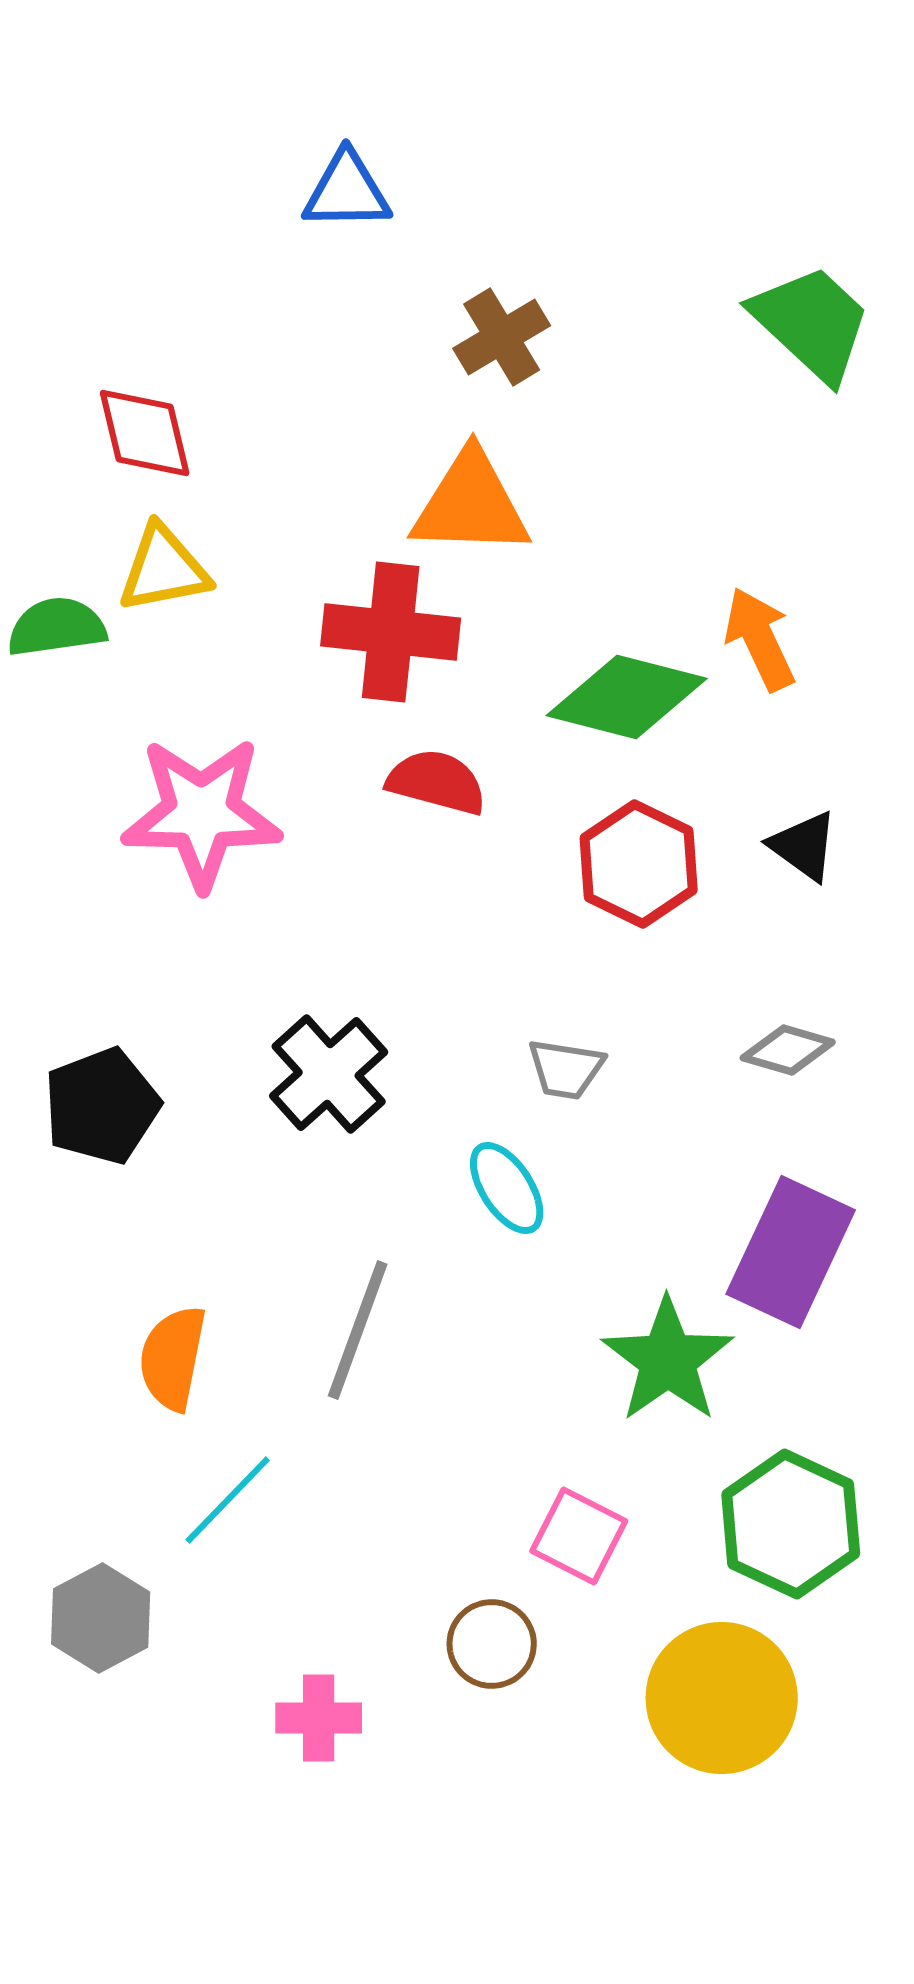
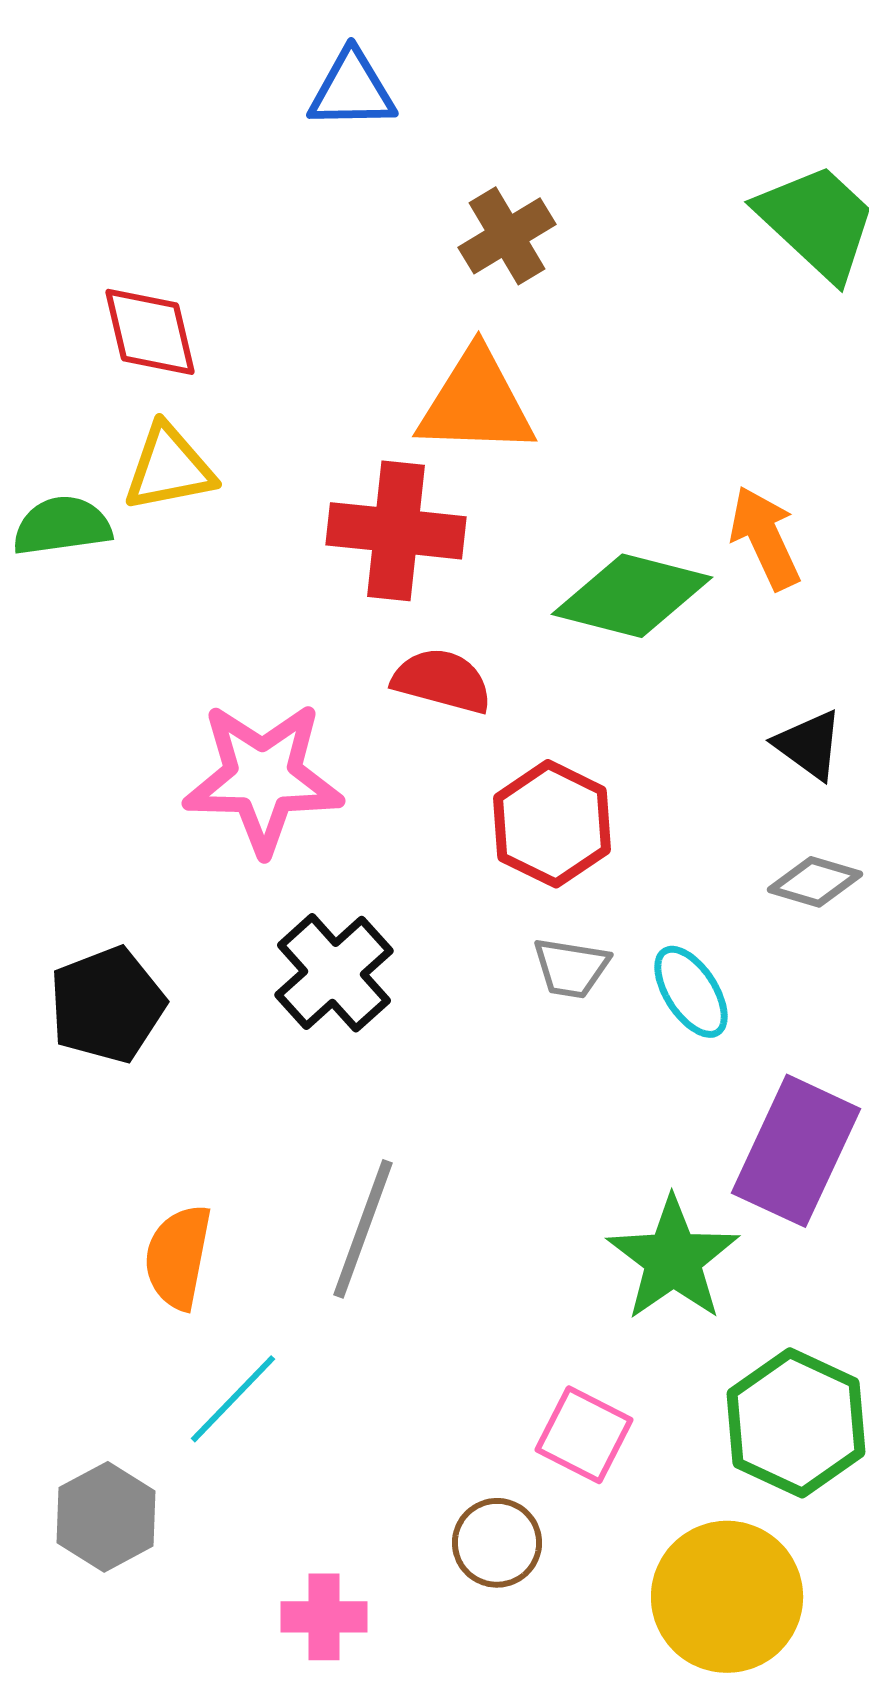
pink star: (202, 813) -> (263, 778), moved
red hexagon: (639, 864) -> (552, 824), moved
gray diamond: (788, 1050) -> (815, 882), moved
cyan ellipse: (507, 1188) -> (691, 992), moved

